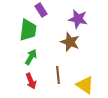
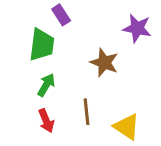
purple star: (78, 19) -> (137, 28), moved

